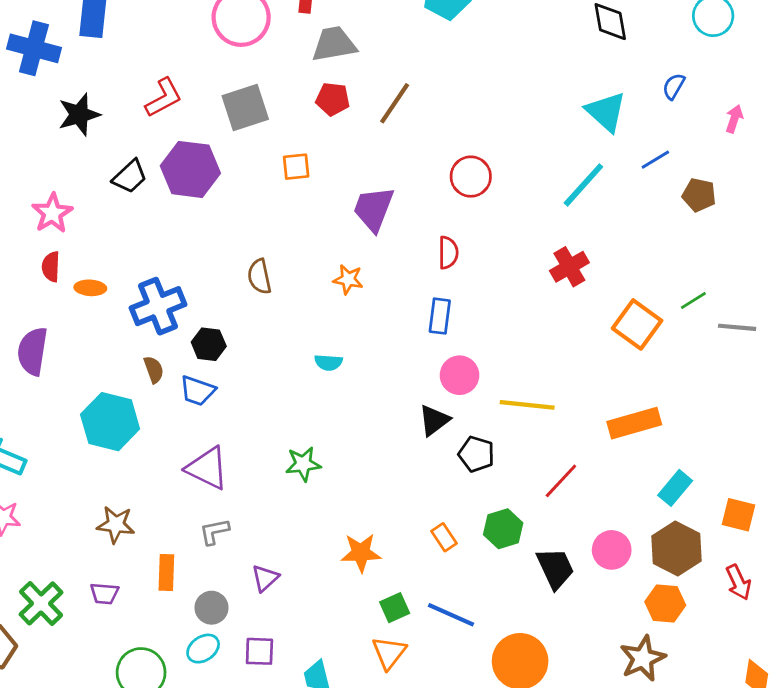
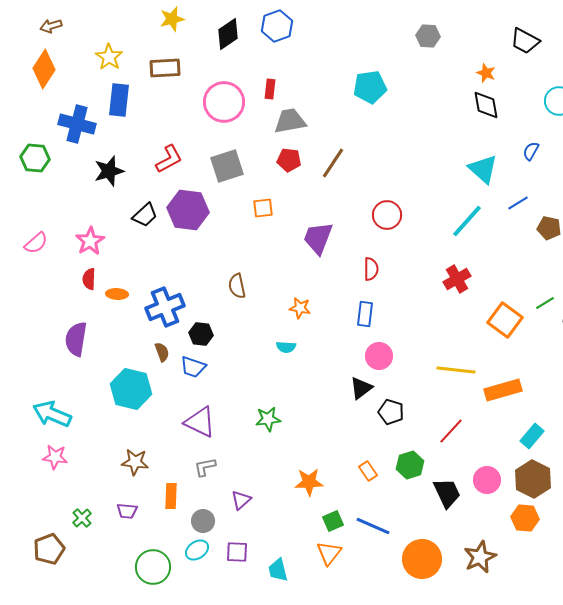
orange star: (348, 279) -> (300, 308), moved
yellow line: (527, 405) -> (456, 370), moved
green cross: (41, 603) -> (82, 518), size x0.6
brown star: (643, 658) -> (480, 557), moved

